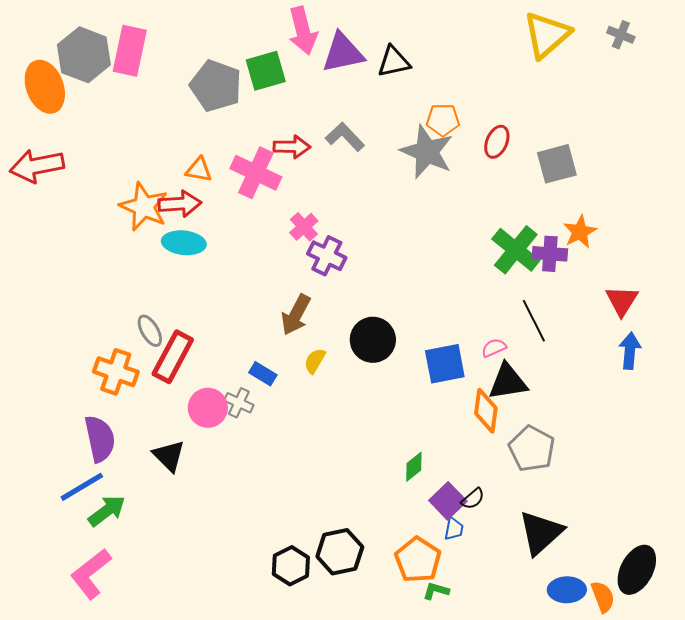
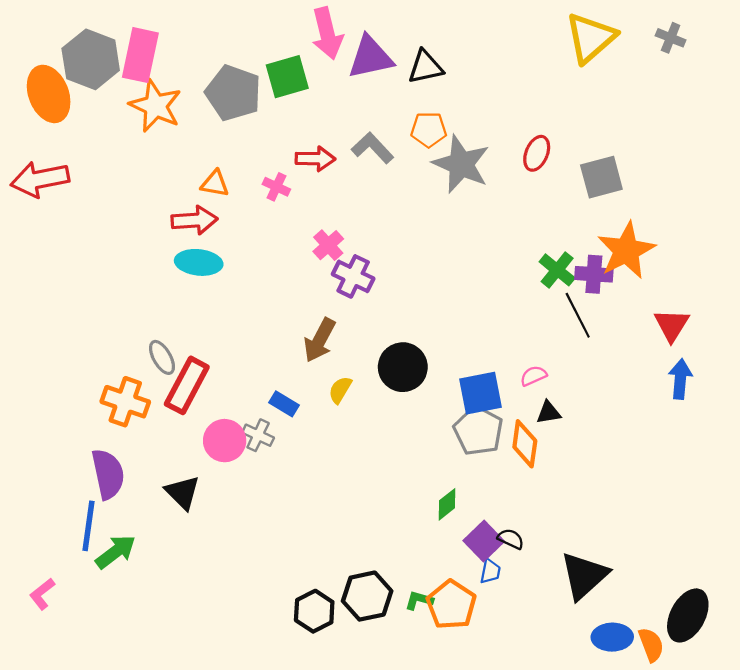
orange pentagon: (443, 120) -> (429, 130), moved
pink cross: (256, 173) -> (276, 187), size x0.5
orange star: (144, 207) -> (155, 106), moved
orange star: (580, 232) -> (626, 251), size x1.6
green cross: (516, 250) -> (557, 270), size x0.7
black line: (534, 321) -> (578, 315), moved
black triangle: (508, 382) -> (549, 412), size x0.6
gray pentagon: (532, 449) -> (478, 431), moved
blue line: (82, 487) -> (89, 526), turned -51
black semicircle: (473, 499) -> (511, 539), turned -115
pink L-shape: (91, 574) -> (42, 594), moved, size x0.6
green L-shape: (436, 591) -> (419, 600), moved

